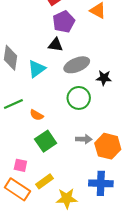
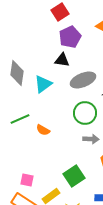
gray arrow: (84, 139) -> (91, 139), moved
green square: (46, 141) -> (74, 176), moved

